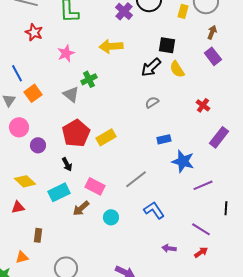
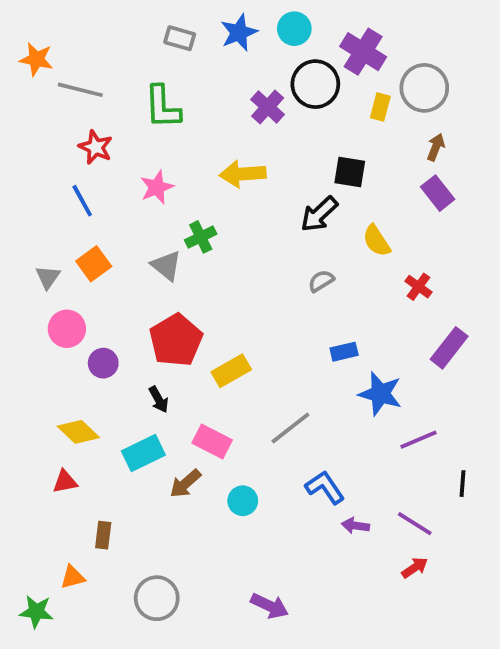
yellow semicircle: (177, 69) -> (377, 241), moved
blue line: (17, 73) -> (82, 201), moved
yellow rectangle: (106, 137) -> (231, 371), moved
purple arrow: (169, 248) -> (355, 526), moved

